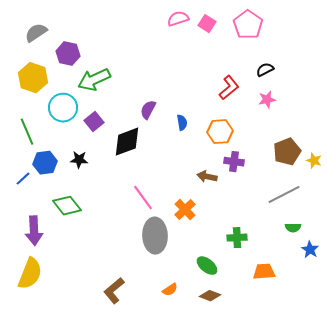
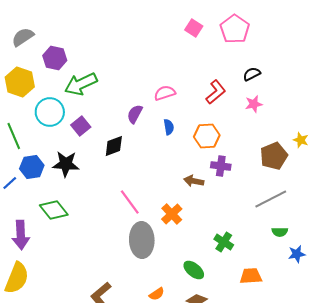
pink semicircle: (178, 19) -> (165, 93), moved
black diamond: (127, 142) -> (114, 146), size x0.7
black star: (79, 160) -> (66, 164), size x1.5
yellow star: (314, 161) -> (301, 140), moved
green cross: (237, 238) -> (224, 242), turned 36
blue star: (310, 250) -> (297, 254), turned 30

